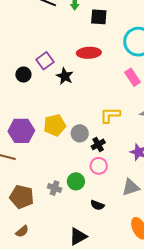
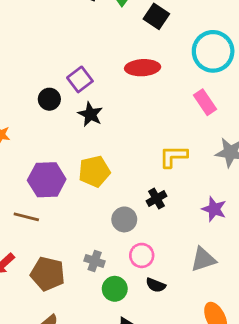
black square: (99, 17) -> (156, 16), turned 30
black star: (65, 76) -> (90, 114), moved
gray circle: (80, 133) -> (124, 219), moved
pink circle: (99, 166) -> (142, 255), moved
green circle: (76, 181) -> (115, 289), moved

